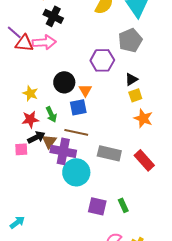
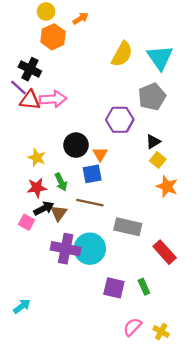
black cross: (53, 16) -> (30, 69), moved
yellow square: (135, 95) -> (158, 160), turned -32
pink square: (21, 149) -> (26, 222), turned 32
purple cross: (63, 151) -> (66, 249), moved
red rectangle: (144, 160) -> (165, 252), moved

